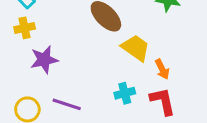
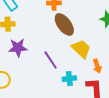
purple line: (67, 104) -> (51, 60), moved, turned 30

